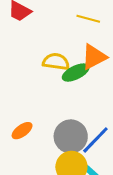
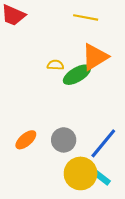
yellow semicircle: (56, 62) -> (55, 65), size x0.6
gray circle: (71, 136) -> (64, 140), moved, size x0.7

